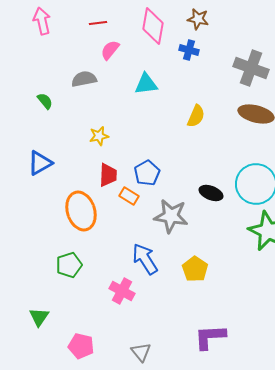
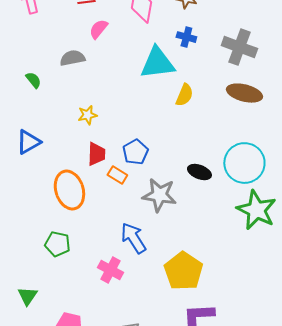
blue cross: (189, 50) -> (186, 37), moved
cyan triangle: (146, 84) -> (157, 63), moved, size x1.5
green pentagon: (69, 265) -> (57, 244), turned 30
yellow pentagon: (195, 269) -> (183, 271), moved, size x1.5

